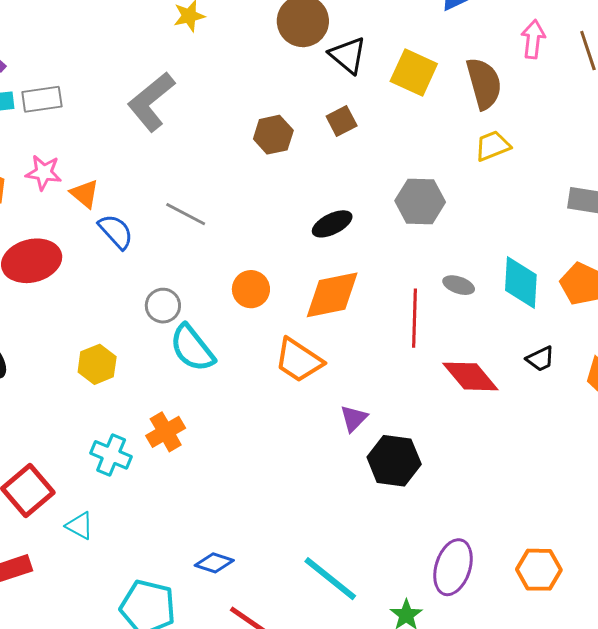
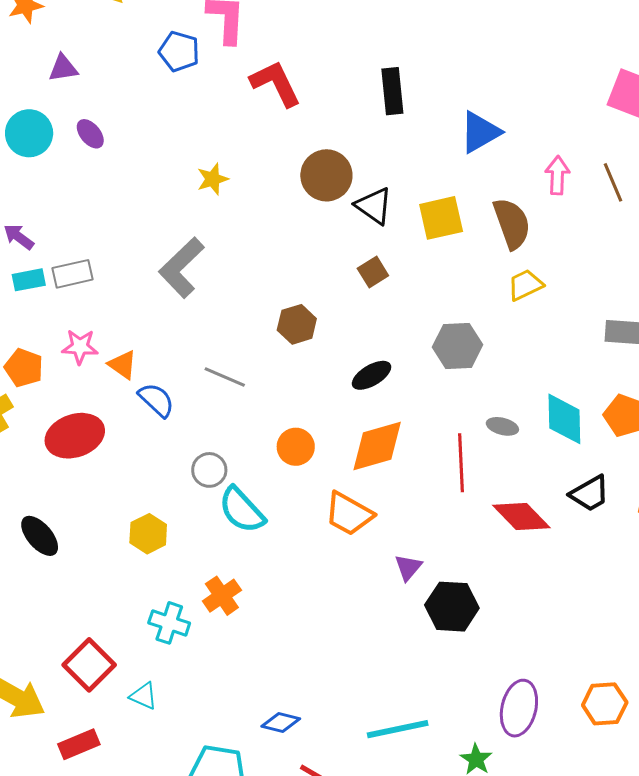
yellow square: (414, 73) -> (441, 218), turned -33
brown hexagon: (273, 135) -> (297, 324), moved
black trapezoid: (540, 359) -> (590, 494), size x1.4
cyan line: (330, 579) -> (398, 729), turned -46

